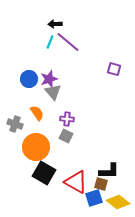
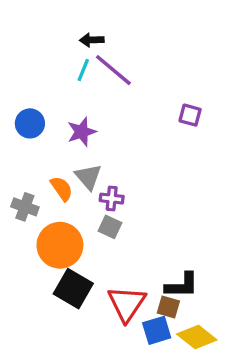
blue circle: (29, 79) -> (30, 123), moved
gray triangle: (53, 92) -> (88, 177), moved
red triangle: (76, 182) -> (127, 304), turned 35

